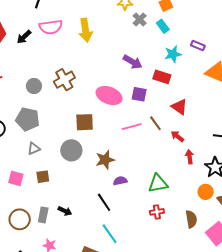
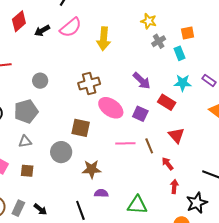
pink semicircle: (51, 27) -> (71, 27), turned -45
brown cross: (64, 80) -> (89, 84), moved
gray pentagon: (28, 119) -> (26, 111), turned 30

